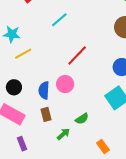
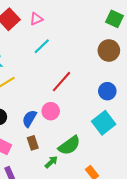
blue semicircle: (44, 90) -> (29, 119), turned 30
green semicircle: (82, 119) -> (69, 145), size x1.6

